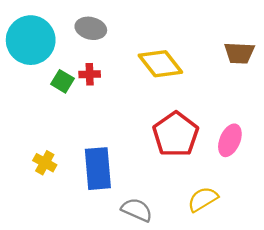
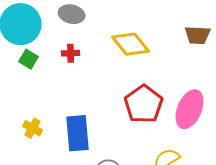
green square: (62, 81) -> (29, 59), moved
pink ellipse: (230, 140) -> (190, 109), size x1.4

